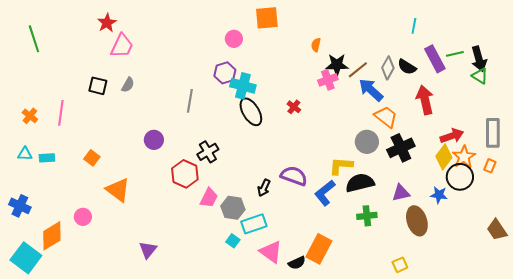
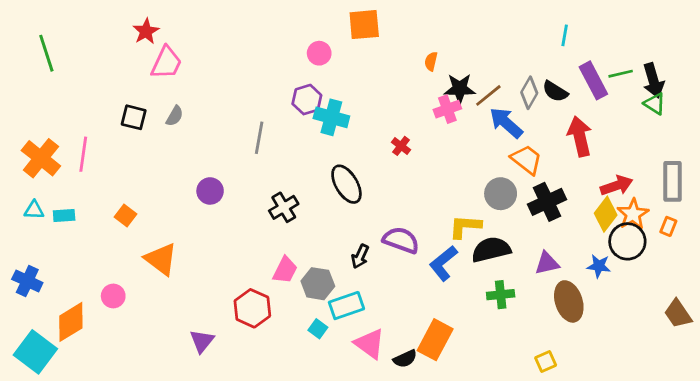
black ellipse: (251, 112) -> (346, 184), moved
orange cross: (30, 116) -> (41, 158), size x1.8
red hexagon: (185, 174) -> (252, 308), moved

